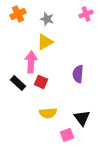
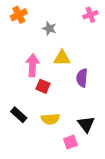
gray star: (47, 19) -> (49, 28), moved
yellow triangle: (45, 42) -> (62, 58), moved, turned 30
black rectangle: (18, 83) -> (19, 115), moved

